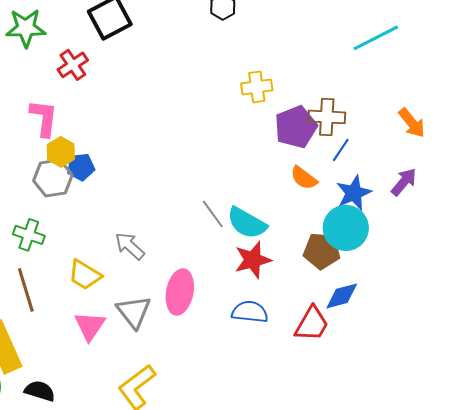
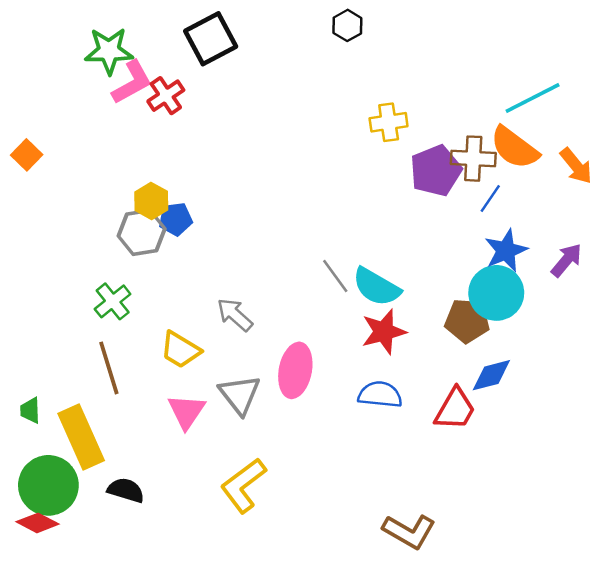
cyan line: (376, 38) -> (533, 98), moved
pink L-shape: (44, 118) -> (132, 82), moved, turned 54
orange semicircle: (304, 178) -> (514, 148), moved, size x1.5
purple arrow: (404, 182) -> (566, 260), moved
green cross: (29, 235) -> (113, 301), turned 32

